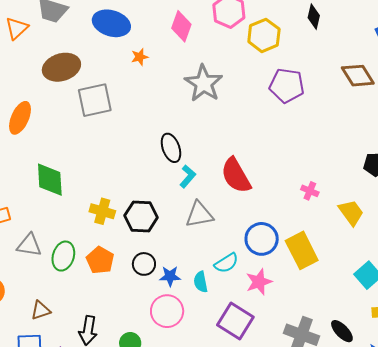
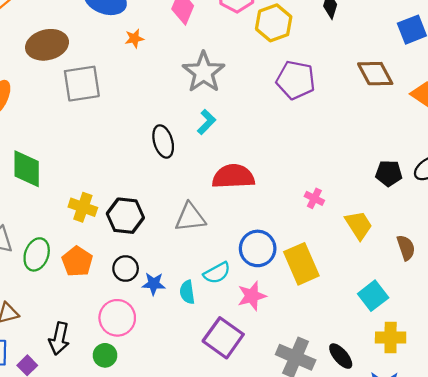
cyan L-shape: (188, 176) -> (206, 122), moved
red semicircle: (236, 176) -> (233, 176), turned 114
pink circle: (167, 311) -> (117, 318), moved

